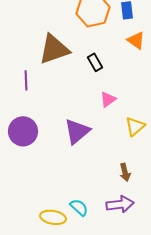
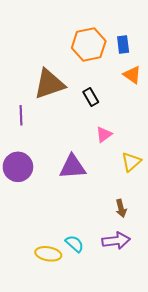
purple triangle: (77, 131) -> (73, 167), turned 36

